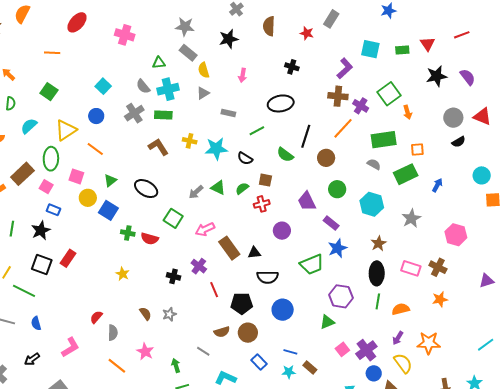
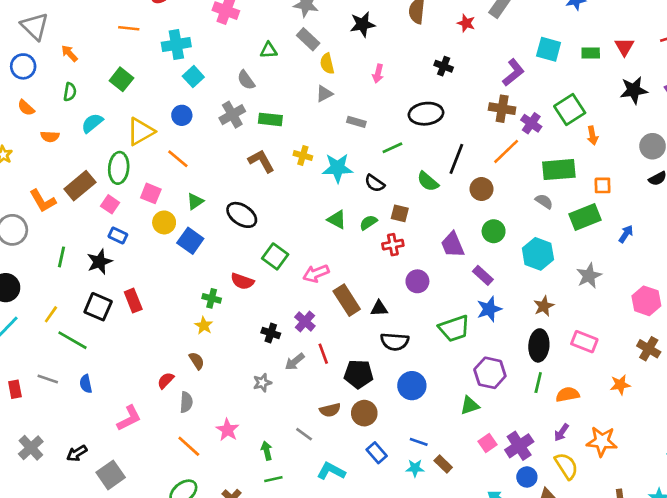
cyan cross: (168, 89) -> (176, 45), moved
gray arrow: (196, 192) -> (295, 362), moved
green cross: (128, 233) -> (212, 298), moved
red rectangle: (68, 258) -> (133, 301), turned -60
brown cross: (438, 267) -> (649, 349), moved
brown semicircle: (145, 314) -> (197, 361), moved
black arrow: (32, 359) -> (77, 453), moved

